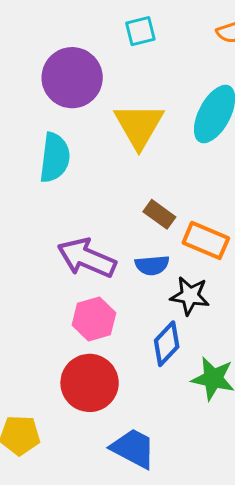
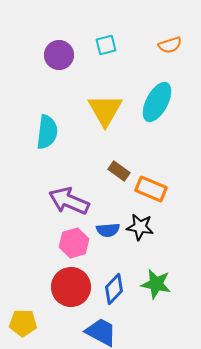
purple circle: (72, 78) -> (59, 55), moved, size x0.7
blue semicircle: (152, 265) -> (108, 230), moved
blue diamond: (167, 344) -> (114, 289), moved

